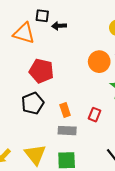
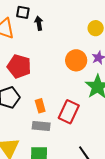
black arrow: (59, 26) -> (39, 23), turned 80
red rectangle: (94, 115) -> (69, 112), size x1.6

